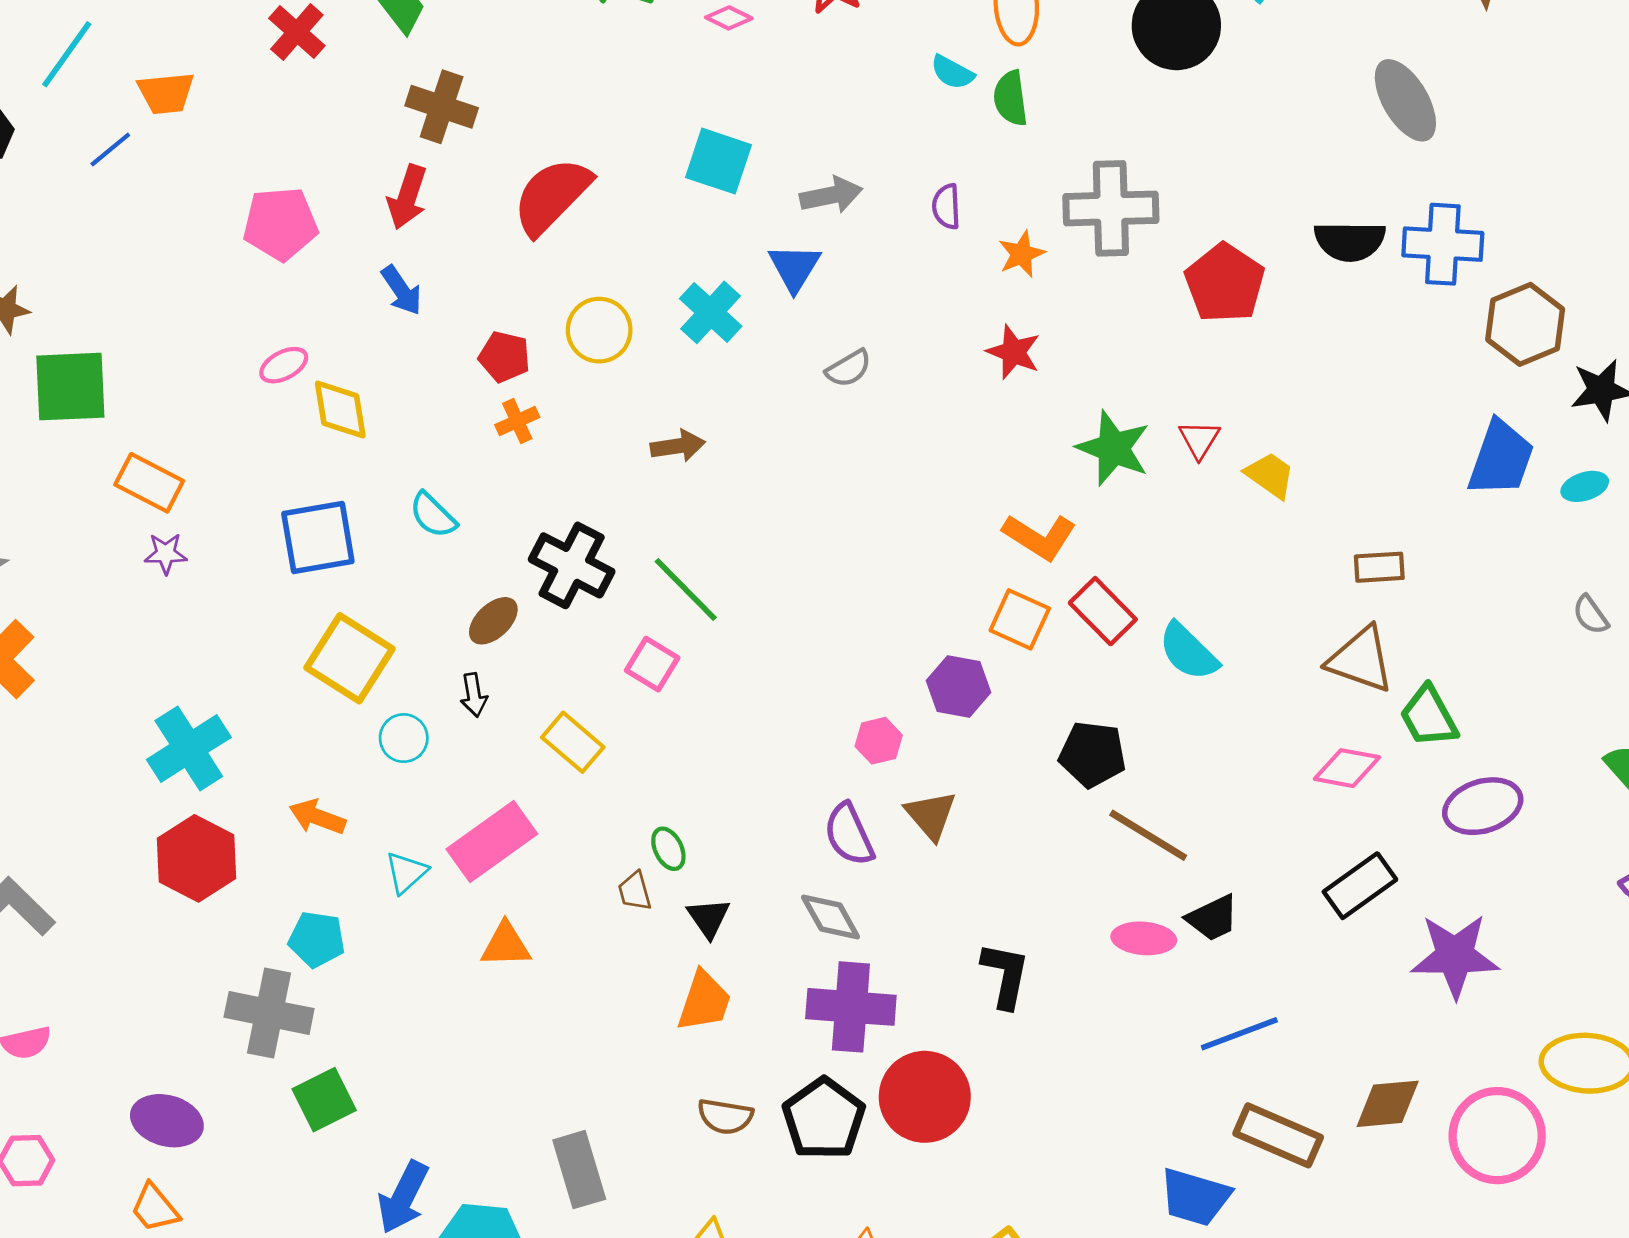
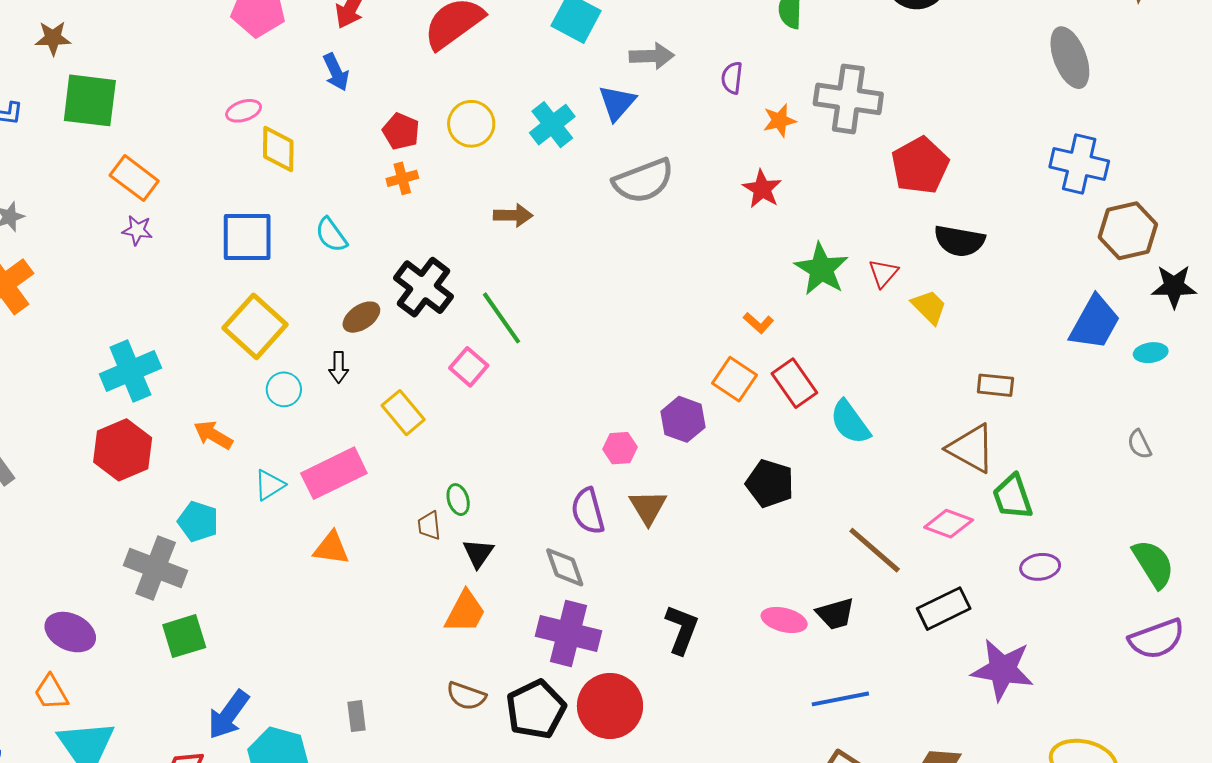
black semicircle: (1350, 241) -> (959, 241), moved
gray semicircle: (849, 368) -> (643, 181), size x1.8
orange L-shape: (1040, 537) -> (758, 323), size x0.6
purple ellipse: (1483, 806) -> (1040, 567), size x0.7
brown line: (1148, 835) -> (875, 550), moved
gray rectangle: (579, 1170) -> (356, 716), size x0.6

